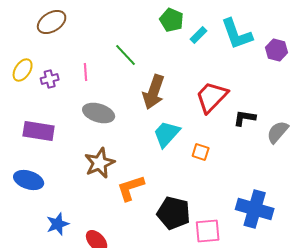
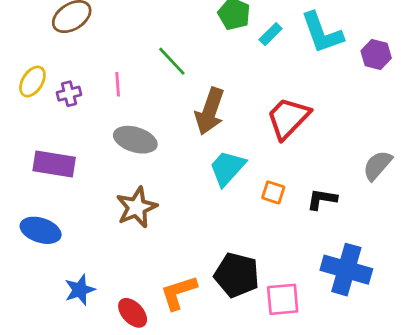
black L-shape: (245, 118) -> (322, 199), moved
orange L-shape: (131, 188) -> (179, 293), moved

